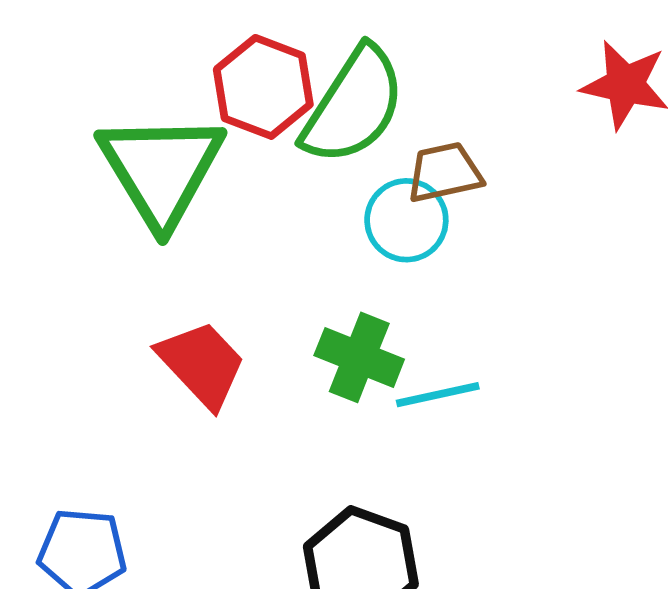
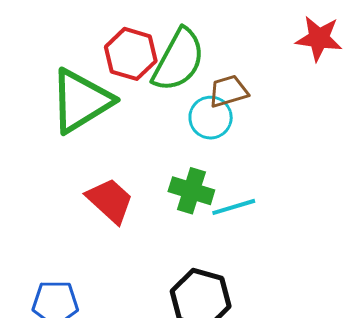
green triangle: (161, 169) -> (81, 101), turned 34

